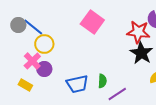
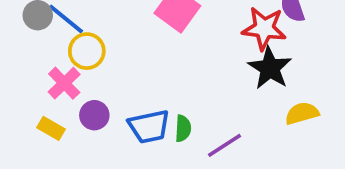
purple circle: (44, 69) -> (94, 115), moved
green semicircle: (102, 81) -> (183, 128), moved

